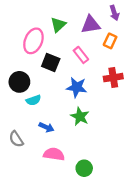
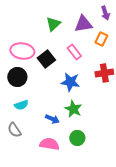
pink ellipse: (33, 41) -> (22, 51), moved, turned 75
black square: (51, 62) -> (46, 59), turned 30
cyan semicircle: (33, 100) -> (21, 105), moved
blue arrow: (46, 127) -> (52, 119), moved
green circle: (84, 168) -> (77, 138), moved

